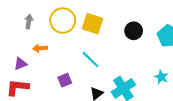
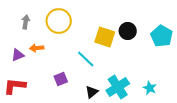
yellow square: (93, 24) -> (105, 37), moved
purple triangle: (21, 64) -> (18, 55), moved
cyan star: (161, 77) -> (150, 88), moved

